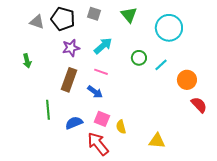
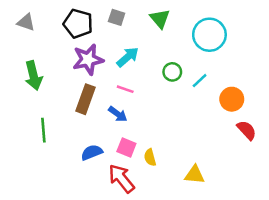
gray triangle: (37, 22) -> (26, 22), moved
purple star: (71, 48) -> (88, 59), size x1.4
green arrow: (27, 61) -> (33, 76), size x1.6
green line: (48, 110) -> (43, 130), moved

